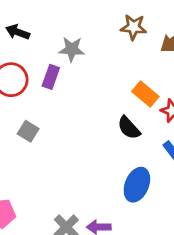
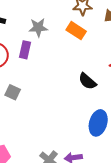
orange rectangle: (145, 94) -> (76, 31), moved

